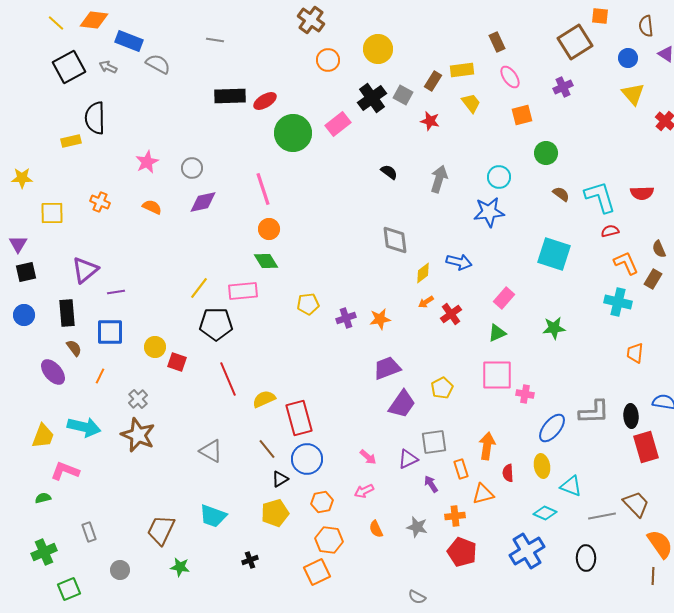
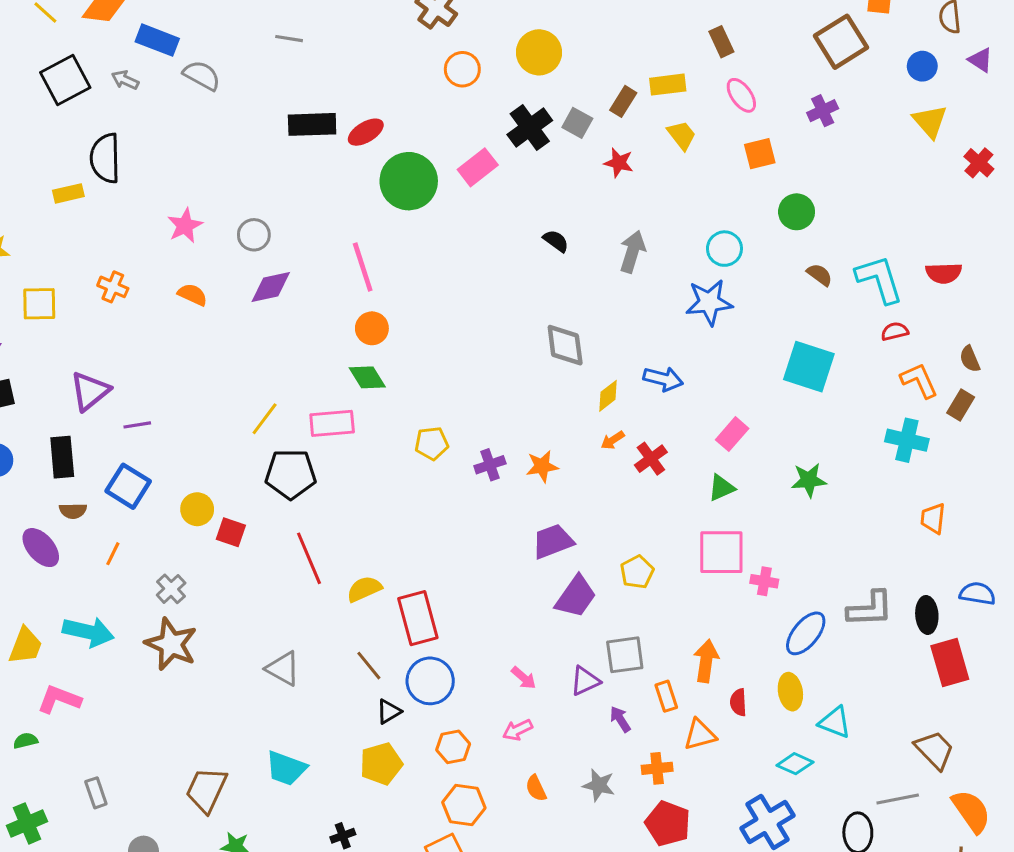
blue square: (110, 332) -> (128, 486), turned 32
brown semicircle: (74, 348) -> (73, 511), turned 126
gray line: (602, 516) -> (898, 799), moved

